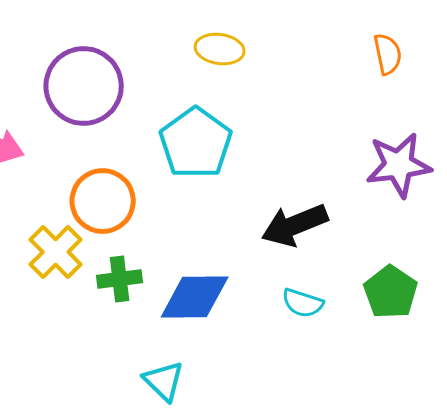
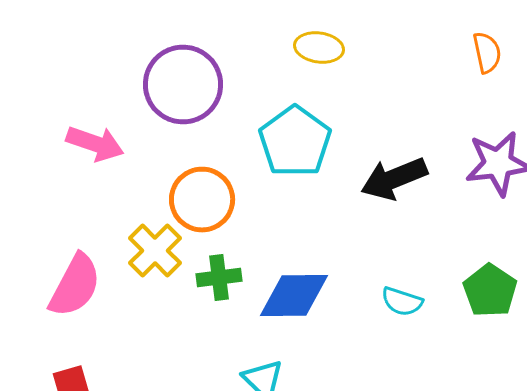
black arrow: (295, 225) -> (394, 178), moved

